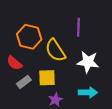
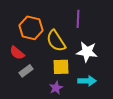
yellow square: (47, 78) -> (61, 67), moved

